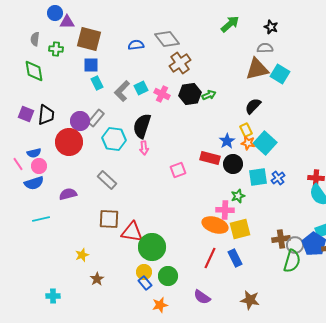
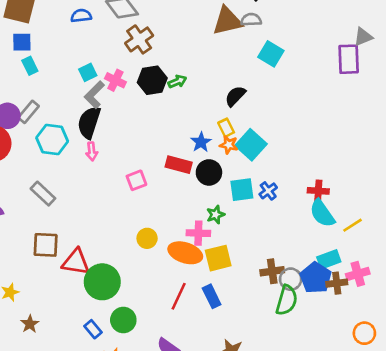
brown triangle: (257, 69) -> (227, 21), moved
gray L-shape: (122, 91) -> (94, 95), moved
yellow circle: (144, 272) -> (147, 238), moved

